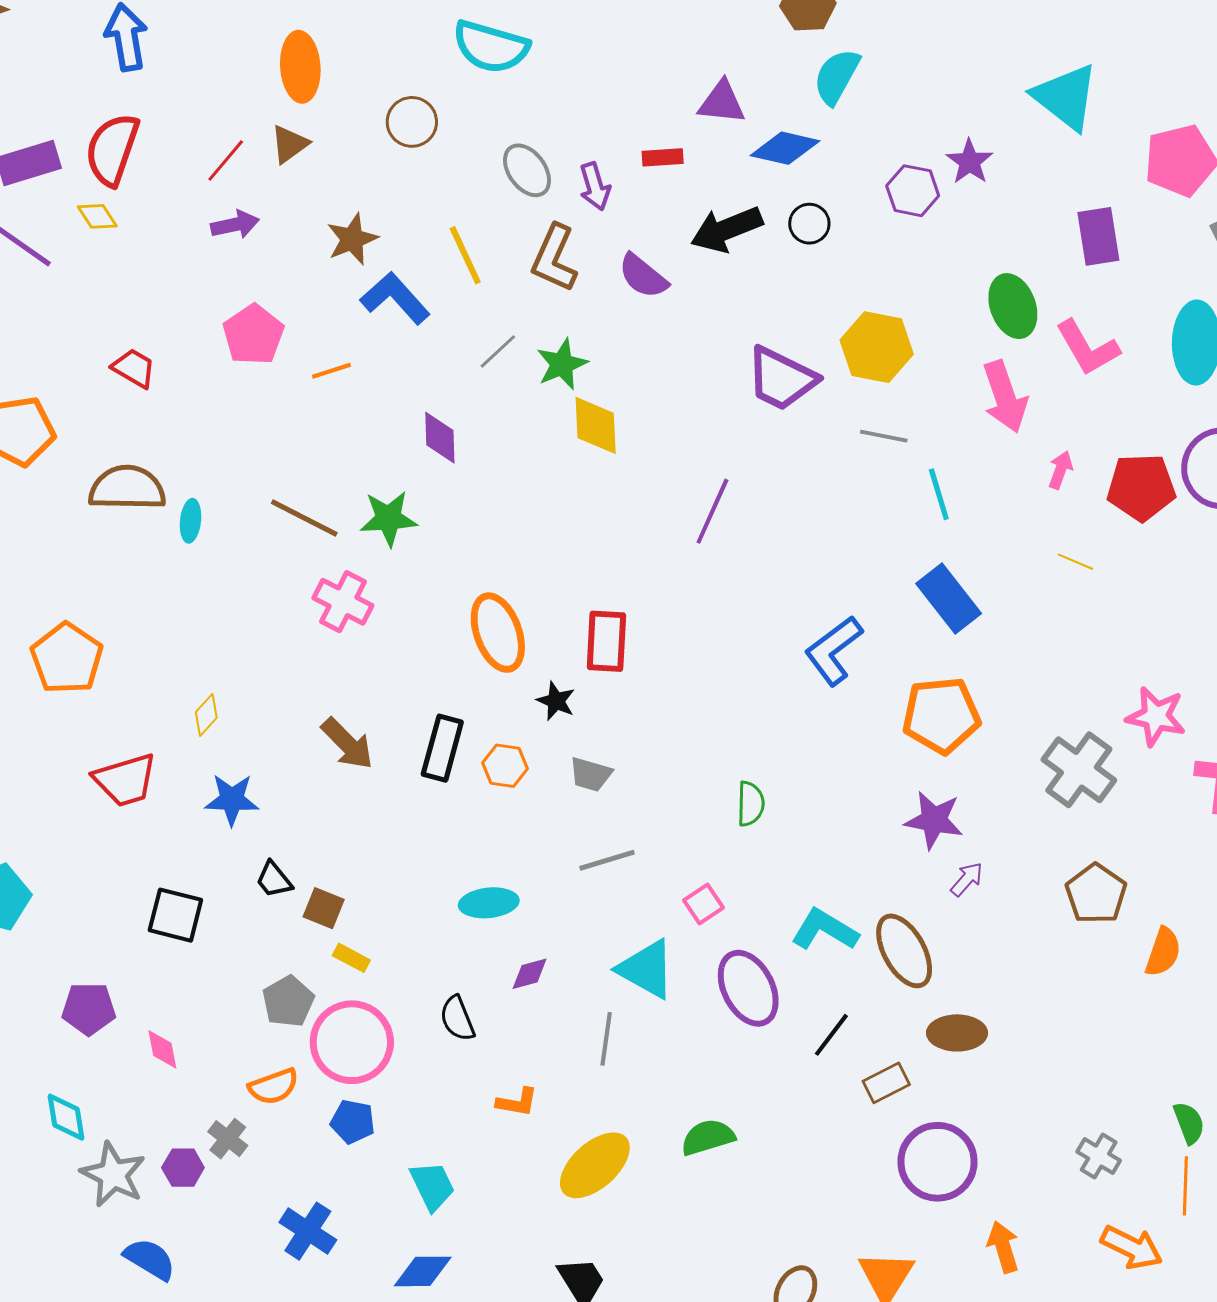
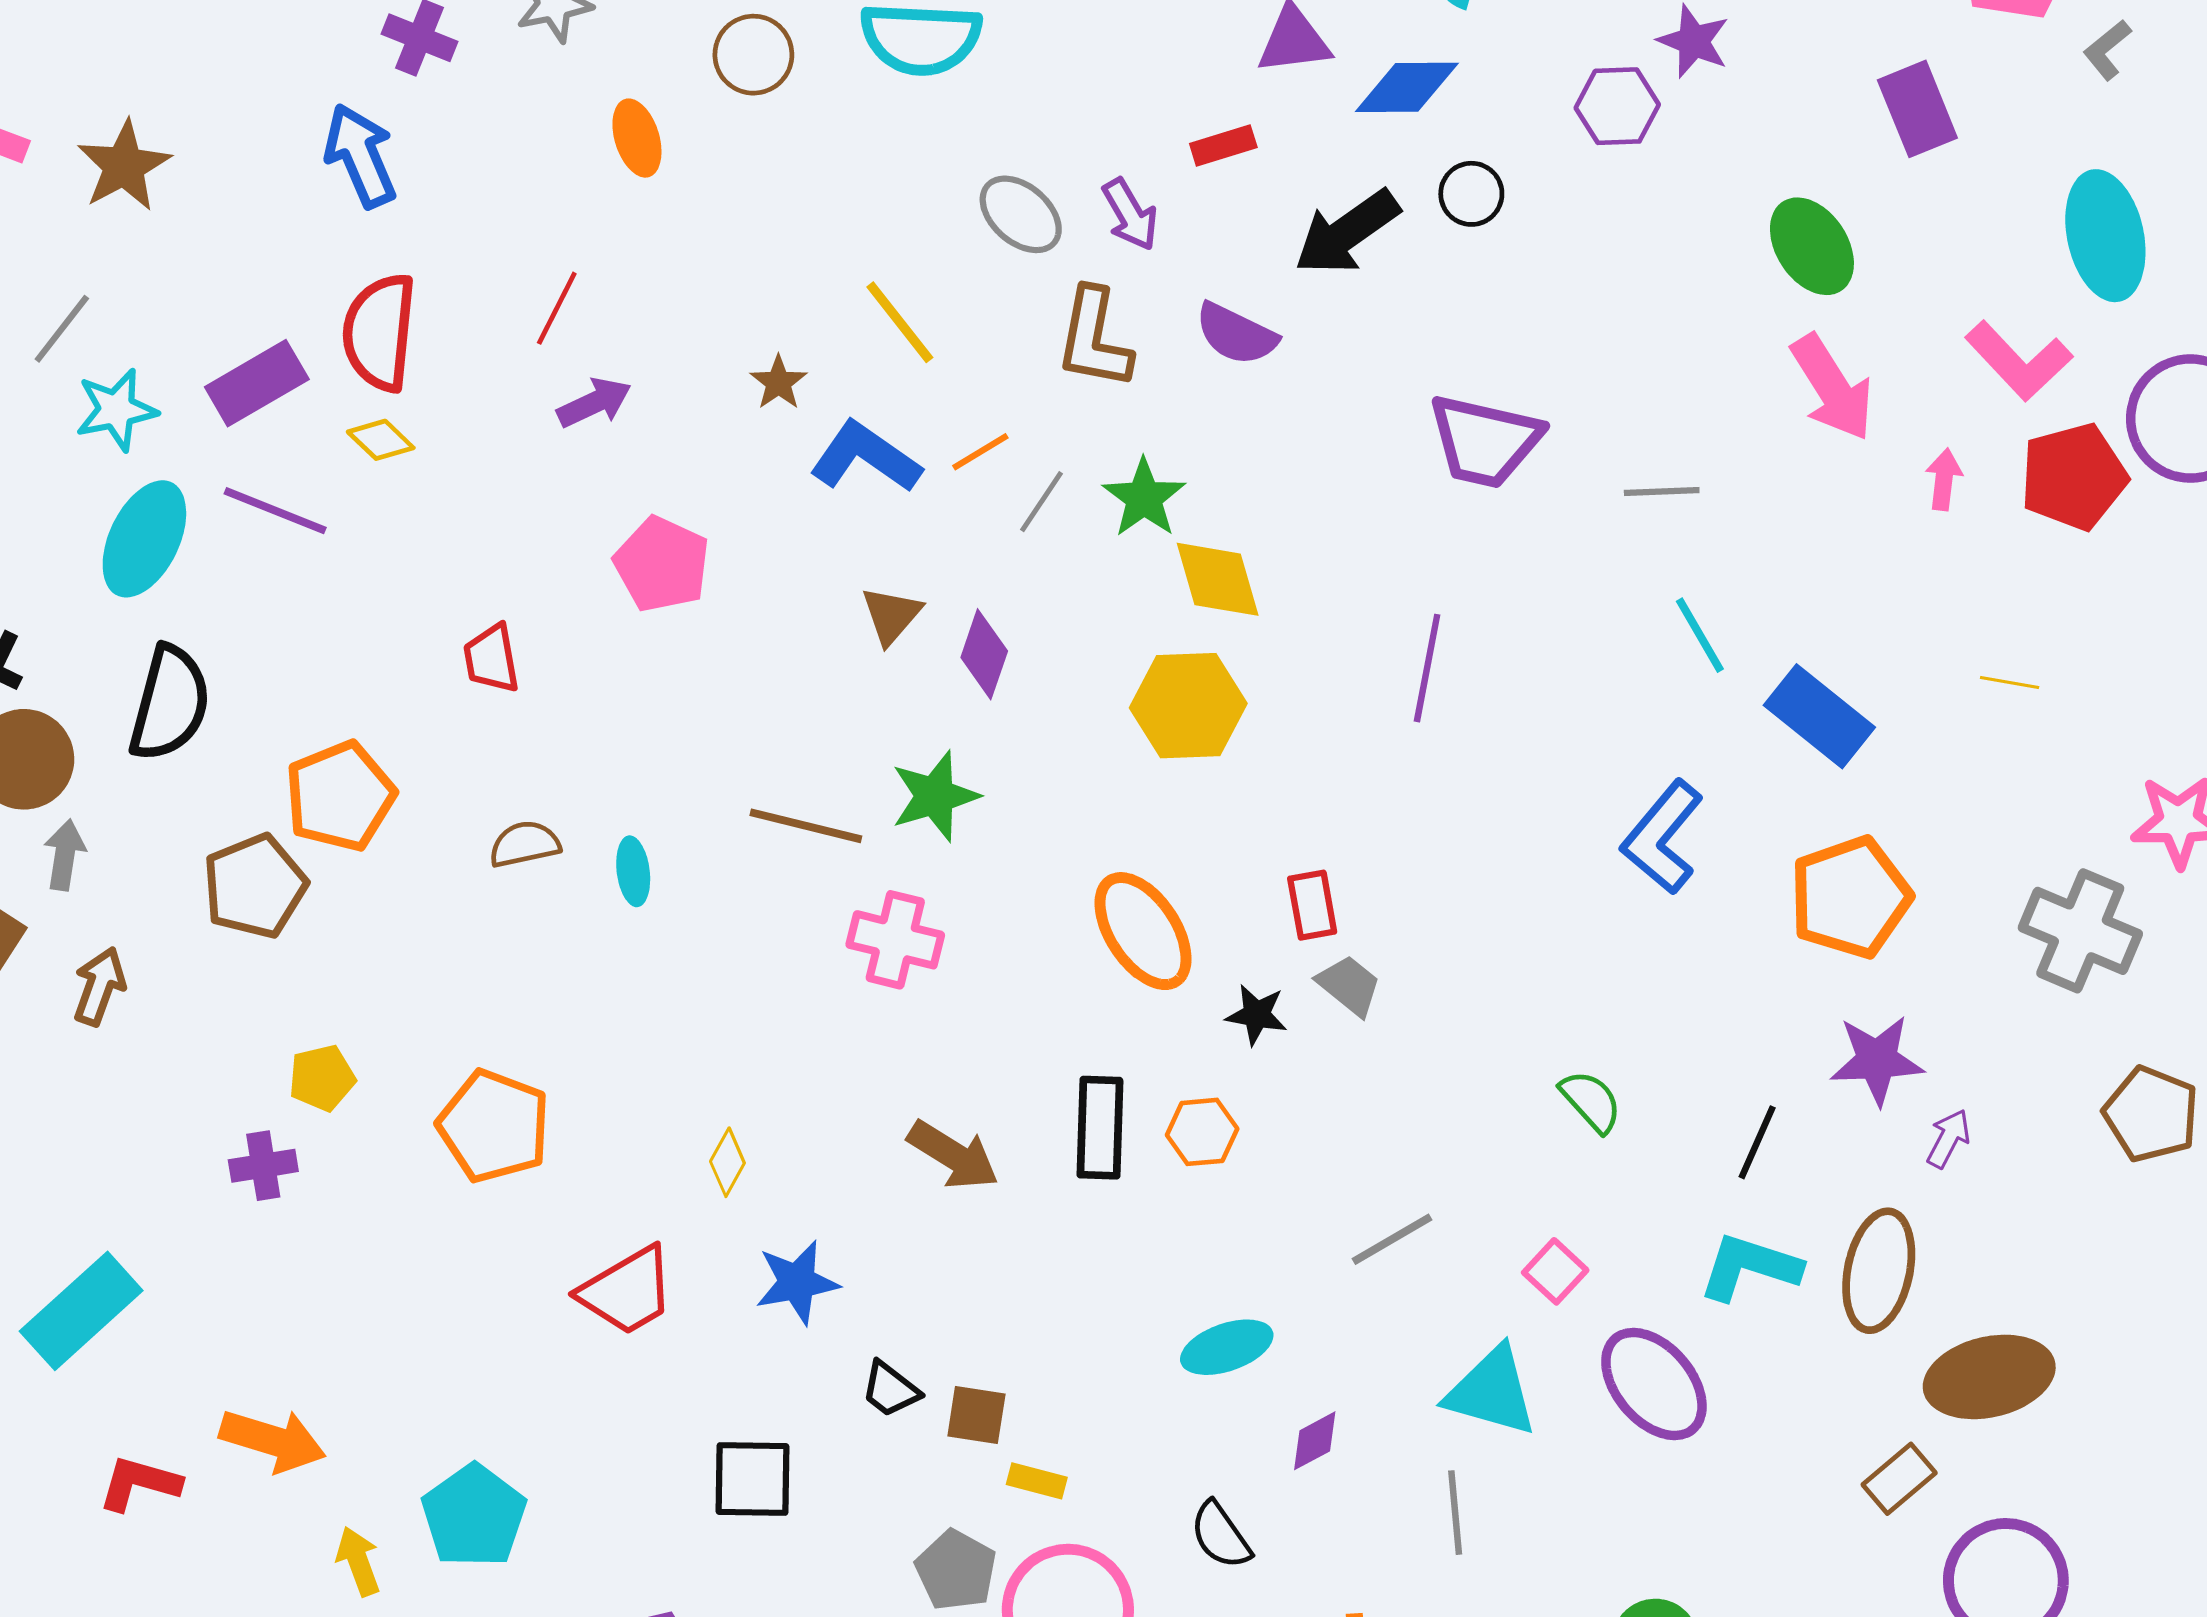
orange ellipse: (300, 67) -> (637, 138), size x0.7
brown circle: (412, 122) -> (753, 55), moved
brown triangle: (289, 144) -> (891, 615), moved
brown star: (352, 239) -> (778, 382), size x0.7
yellow line: (465, 255) -> (900, 322), moved
yellow hexagon: (877, 347) -> (1188, 706), moved
pink L-shape: (1087, 348) -> (2019, 361), moved
red trapezoid: (134, 368) -> (492, 659), turned -117
orange line: (331, 371) -> (980, 452), moved
purple diamond: (440, 438) -> (984, 654), turned 34
brown semicircle: (127, 488) -> (525, 844), size x0.6
cyan line: (939, 494) -> (1700, 635), moved
yellow line: (1075, 562) -> (2010, 682), moved
red rectangle: (606, 641) -> (1312, 905), size x0.7
gray trapezoid: (591, 774) -> (1349, 985), moved, turned -144
green semicircle: (751, 804) -> (1591, 1101), turned -30
brown ellipse: (904, 951) -> (1879, 1271), turned 54
brown ellipse: (957, 1033) -> (1989, 1377), size x1.4
black line: (831, 1035) -> (1757, 1142), moved

